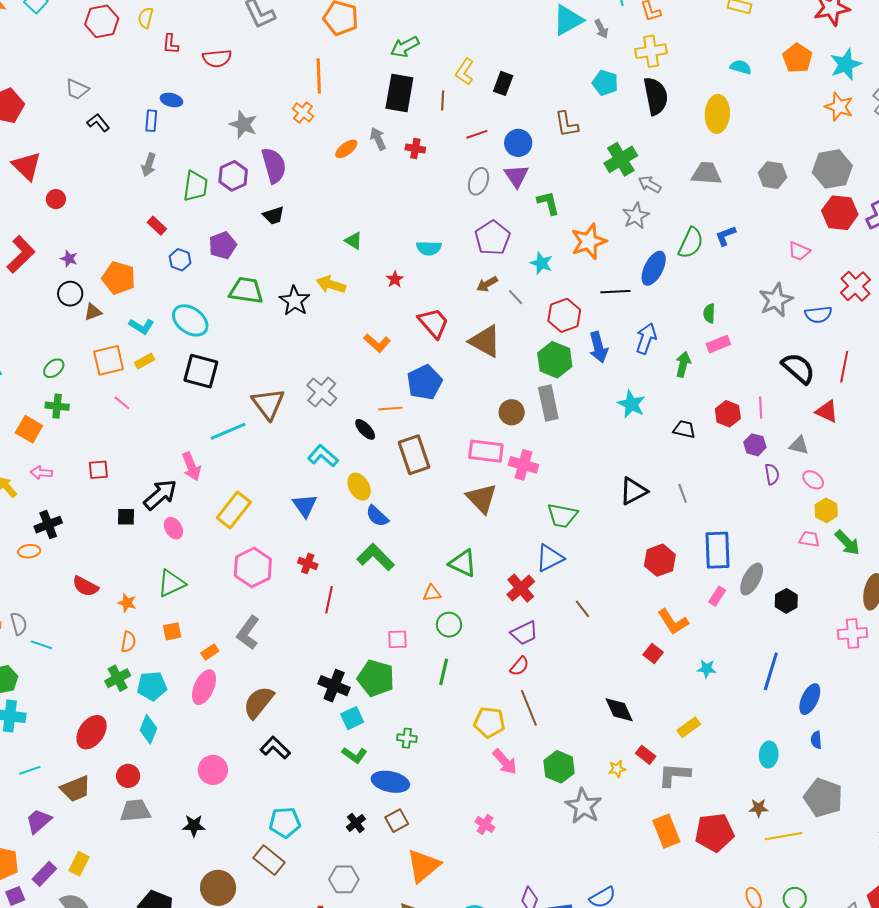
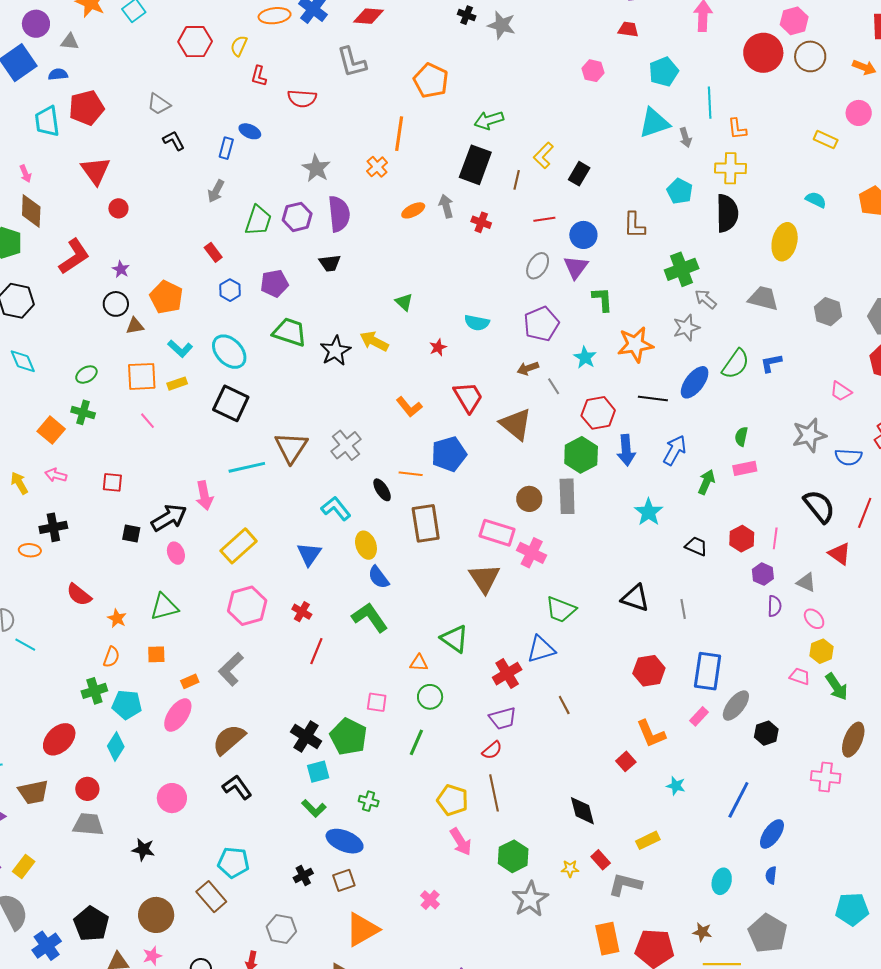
black triangle: (633, 491) -> (635, 598), turned 36

